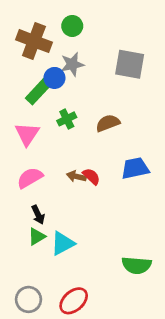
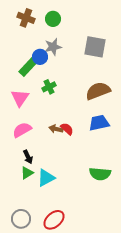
brown cross: (34, 41) -> (26, 18), moved, size x0.7
brown semicircle: (108, 123) -> (98, 91), moved, size x1.4
green semicircle: (137, 265) -> (100, 174), moved

